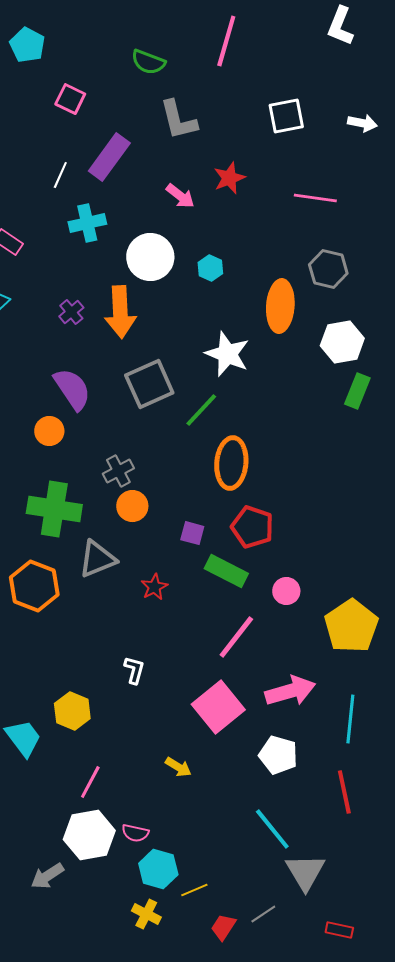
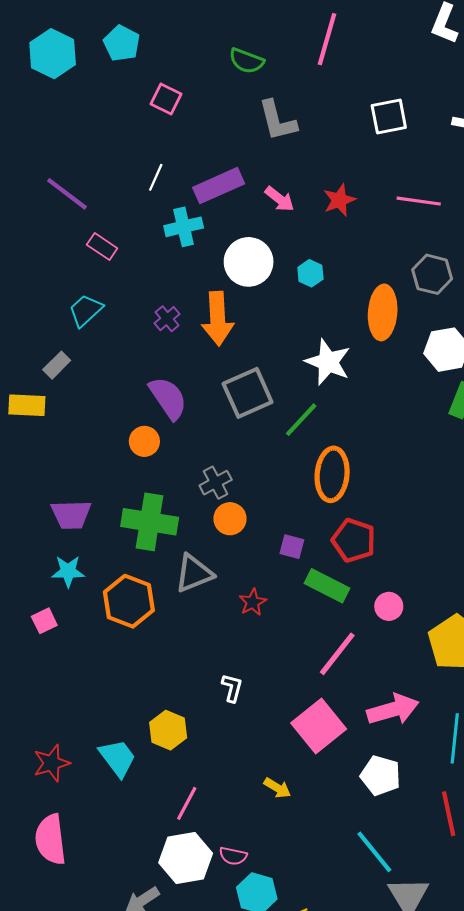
purple rectangle: (109, 157) -> (219, 186), moved, turned 30
red star: (229, 178) -> (339, 200), moved

